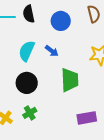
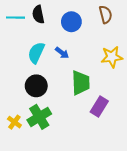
green cross: (30, 113) -> (39, 117), size x1.6
purple rectangle: (87, 118) -> (99, 107), moved, turned -48

